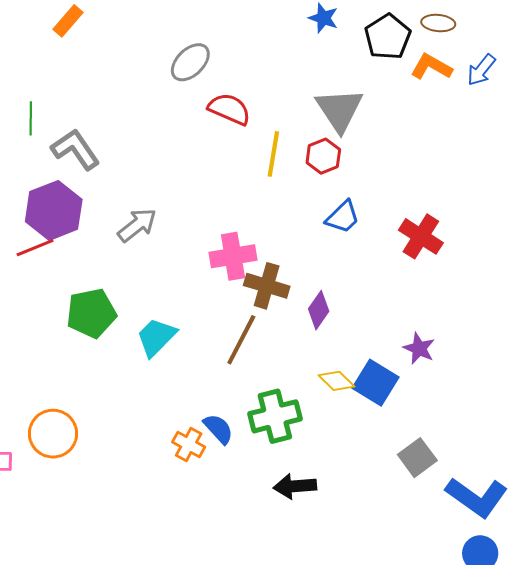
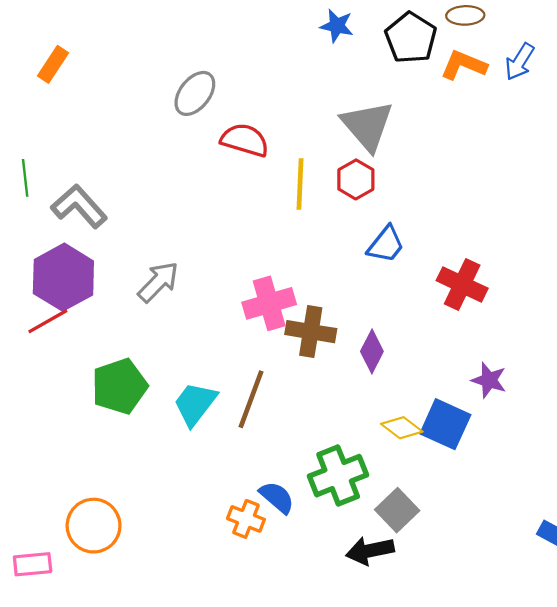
red cross: (421, 236) -> (462, 284), moved
brown line: (241, 340) -> (251, 399), moved
gray square: (417, 458) -> (397, 510), moved

